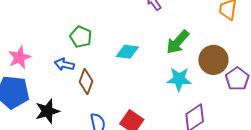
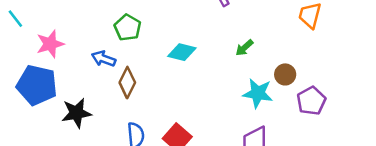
green arrow: (178, 42) -> (244, 48), size x0.6
brown circle: (213, 60) -> (285, 74), size x0.6
cyan star: (179, 79) -> (258, 93), moved

